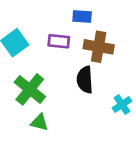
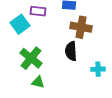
purple rectangle: (59, 41) -> (38, 11), moved
cyan cross: (122, 105) -> (98, 69), turned 32

